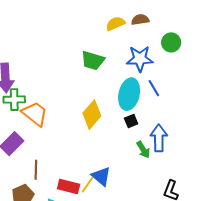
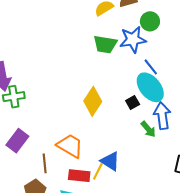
green circle: (171, 42) -> (150, 21), moved
green trapezoid: (93, 60) -> (105, 44), moved
cyan ellipse: (129, 94) -> (150, 87), moved, turned -44
orange trapezoid: (35, 114) -> (70, 146), moved

